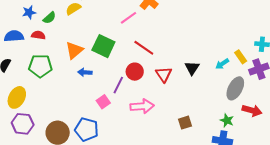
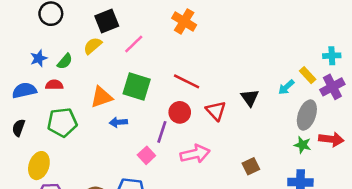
pink line: (128, 18) -> (134, 44), moved
orange triangle: (74, 50) -> (101, 97), turned 30
green star: (227, 120) -> (302, 145), moved

